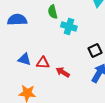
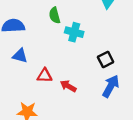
blue triangle: (25, 59) -> (20, 56), moved

